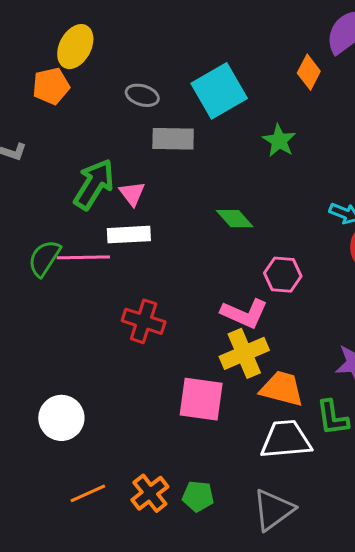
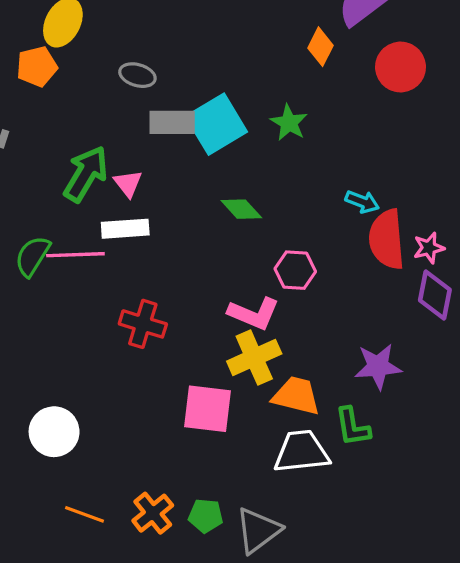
cyan square: (219, 91) -> (216, 124), moved
orange line: (88, 493) -> (84, 514), turned 45
gray triangle: (273, 510) -> (258, 530), moved

